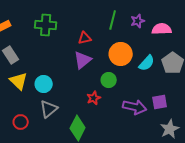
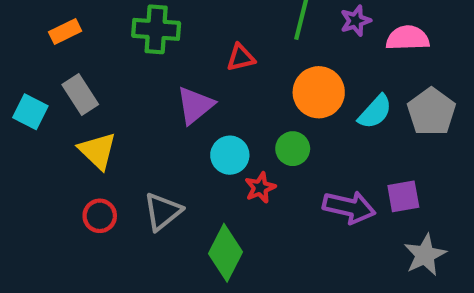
purple triangle: (83, 60) -> (195, 105), moved
cyan circle: (44, 84) -> (230, 155), moved
red circle: (21, 122) -> (100, 216), moved

